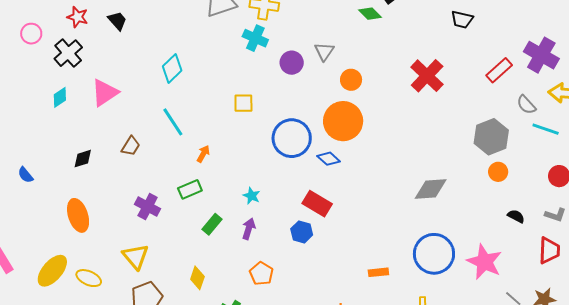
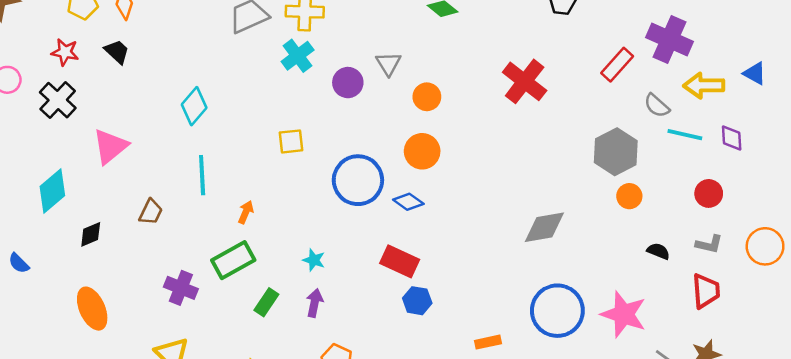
cyan cross: (255, 38) -> (298, 56), turned 35
cyan diamond: (60, 97) -> (52, 191), moved, size x1.6
orange circle: (343, 121) -> (422, 151), size x0.7
cyan line: (173, 122) -> (202, 175), turned 36
green rectangle: (190, 189) -> (233, 260), size x1.4
blue hexagon: (302, 232) -> (417, 301), moved

